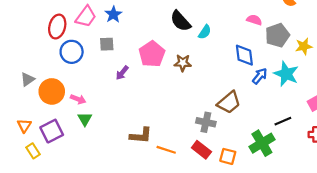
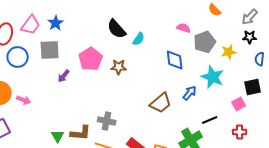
gray square: (107, 44) -> (50, 50), size x1.5
blue arrow: (260, 76) -> (190, 93), moved
green triangle: (85, 119) -> (58, 136), moved
gray cross: (206, 122) -> (107, 121), moved

